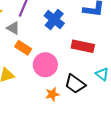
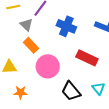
blue cross: (54, 20) -> (66, 26), turned -30
orange star: (52, 94) -> (21, 92), moved

